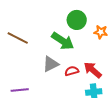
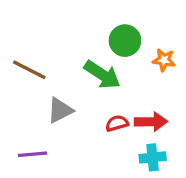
gray triangle: (51, 64) -> (60, 110), moved
red arrow: (93, 70) -> (151, 122), turned 138

